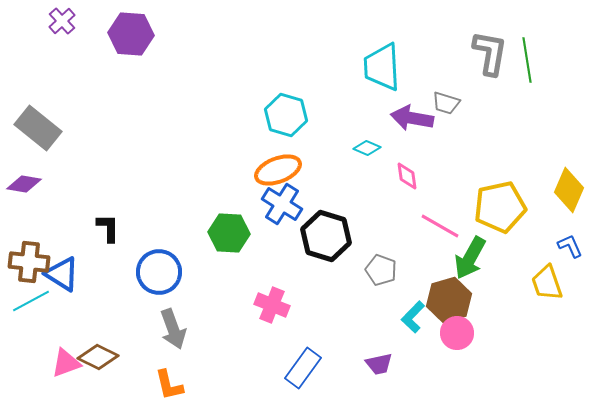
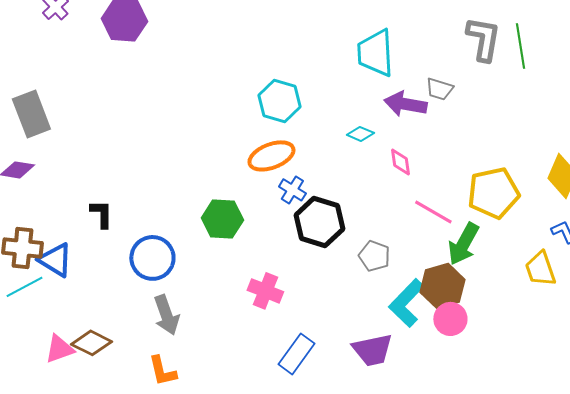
gray rectangle: (38, 128) -> (31, 114), turned 30
blue cross: (282, 204) -> (292, 190), moved, size x0.7
cyan L-shape: (413, 317) -> (406, 303), size x1.5
purple trapezoid: (379, 364) -> (372, 350), size x1.5

